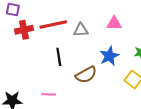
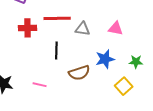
red cross: (24, 30) -> (28, 28), moved

